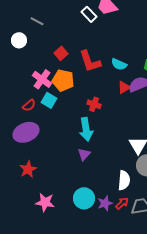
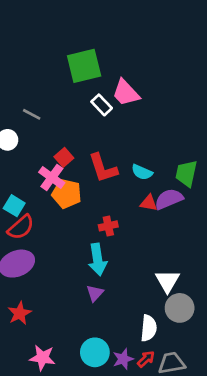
pink cross: (42, 79) -> (52, 177), moved
red triangle: (124, 87) -> (149, 203), turned 40
cyan square: (49, 100) -> (14, 206), moved
red cross: (94, 104) -> (108, 226), turned -32
red semicircle: (29, 105) -> (21, 227), size x1.5

